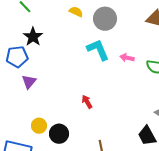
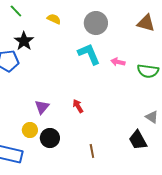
yellow semicircle: (76, 12) -> (54, 19), moved
purple triangle: (29, 82) -> (42, 107), moved

